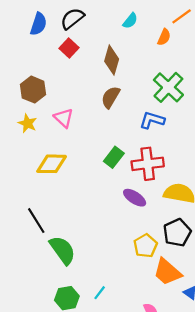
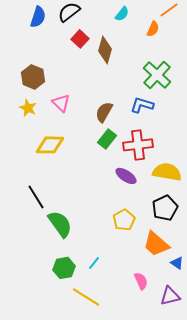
red square: (69, 48) -> (80, 39), moved
brown semicircle: (111, 97) -> (104, 112), moved
yellow pentagon: (145, 246) -> (124, 220), moved

